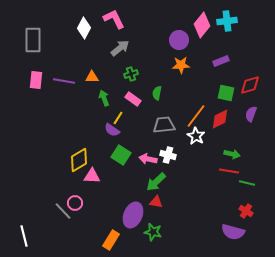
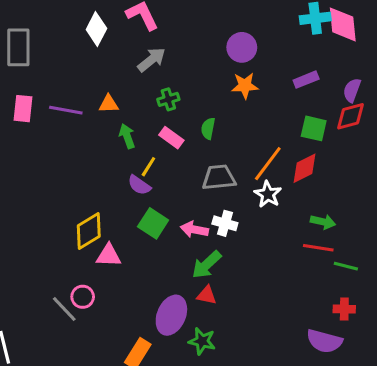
pink diamond: (202, 25) -> (343, 24), moved, turned -45
purple semicircle: (251, 114) -> (352, 90), moved
red cross: (246, 211) -> (344, 309), turned -32

